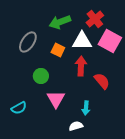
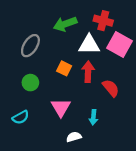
red cross: (95, 19) -> (103, 21), turned -36
orange square: (58, 50) -> (64, 68), moved
green circle: (41, 76) -> (30, 83), moved
white semicircle: (76, 126) -> (74, 137), moved

